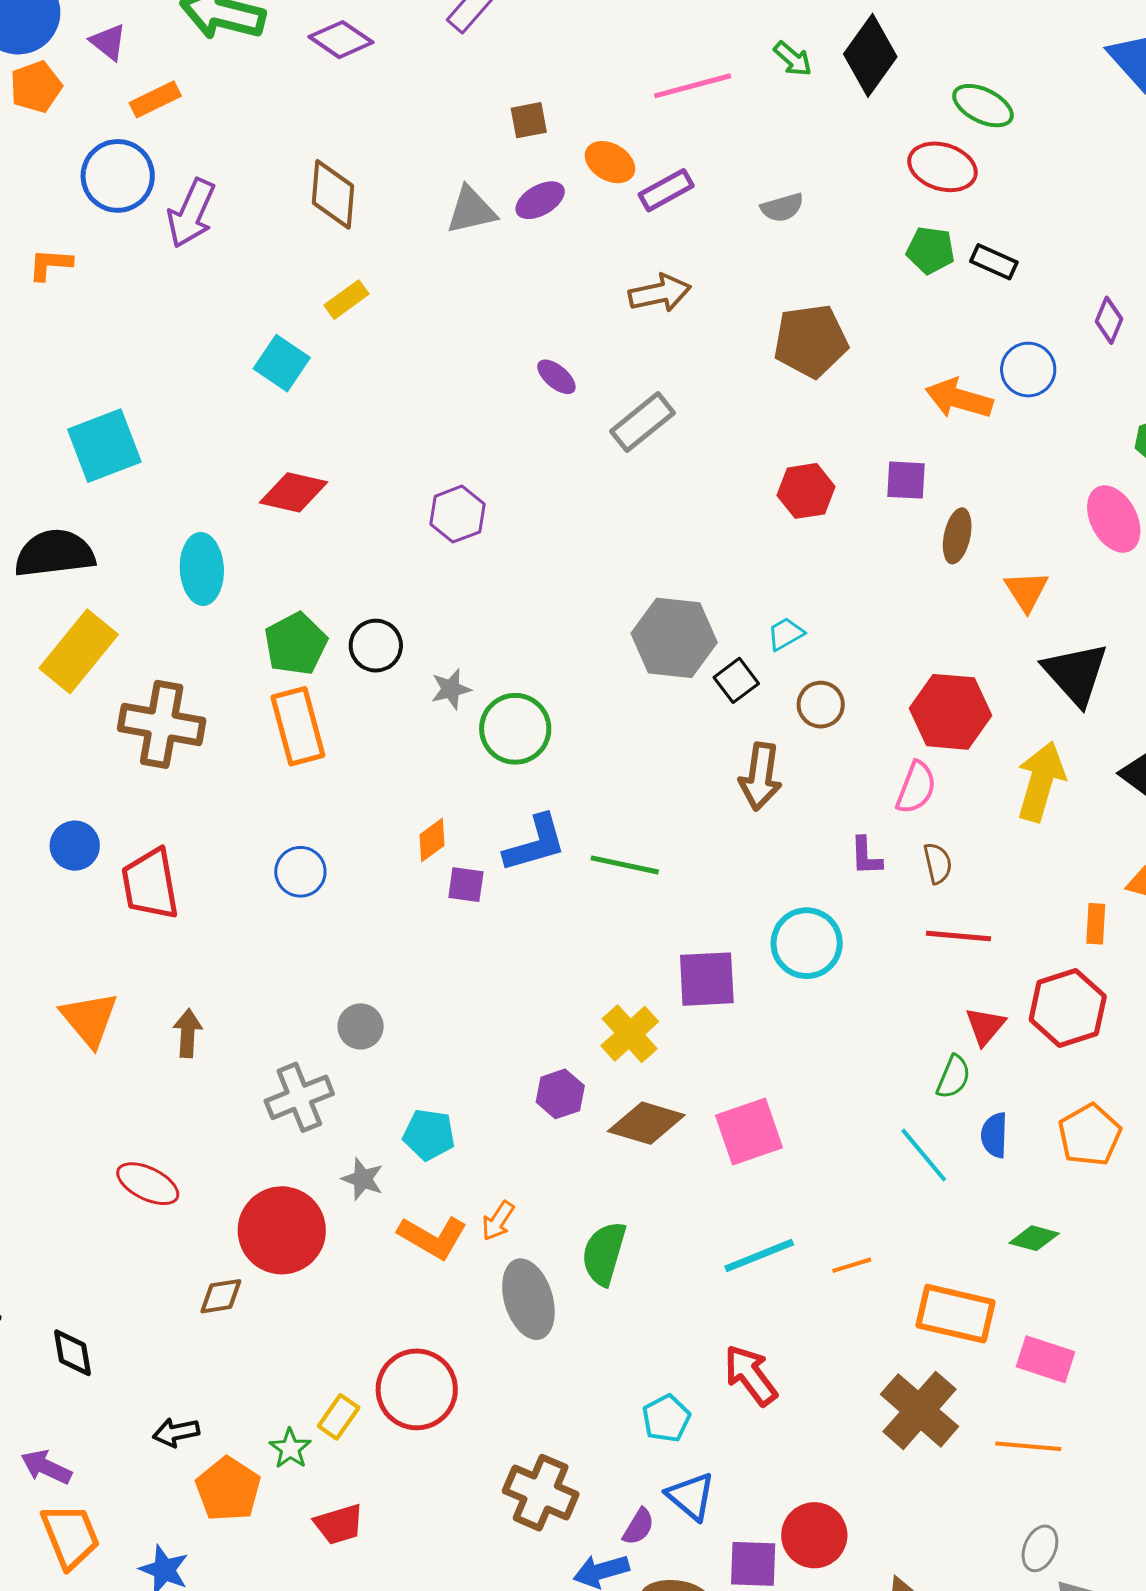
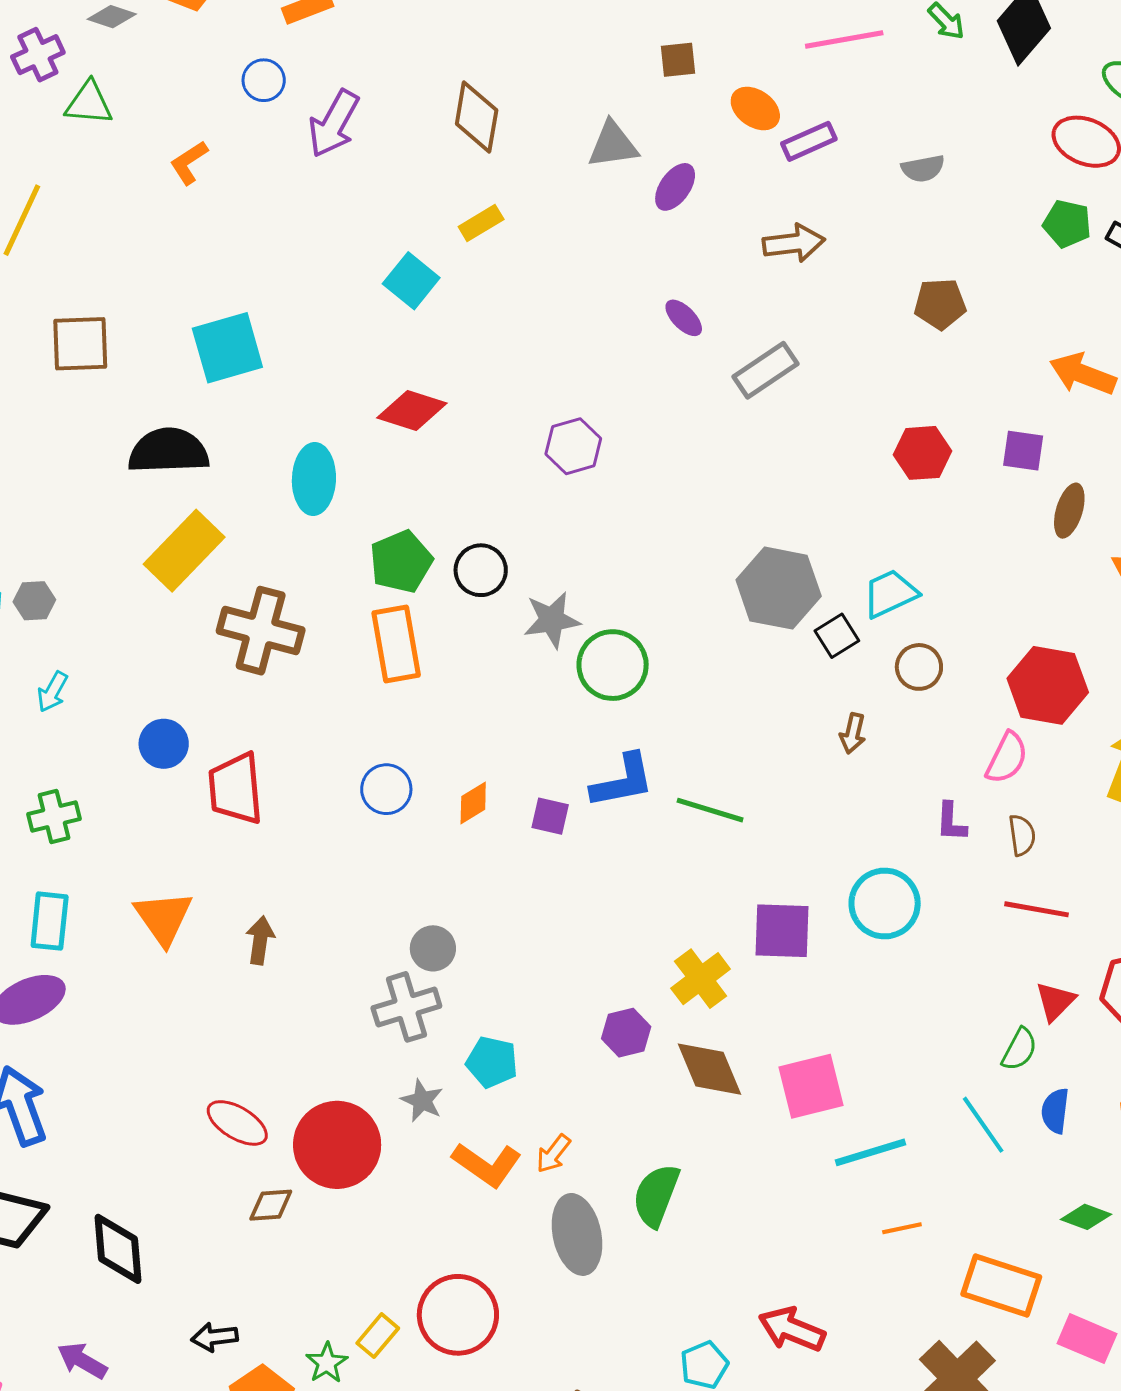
blue circle: (118, 176) -> (264, 80), size x0.6
purple ellipse: (540, 200) -> (675, 187), moved, turned -30
orange L-shape: (50, 264) -> (189, 163), turned -42
brown pentagon: (811, 341) -> (940, 304), size x0.7
cyan trapezoid: (786, 634) -> (890, 594), size x1.5
gray star: (451, 689) -> (552, 620), size x1.4
brown arrow: (760, 776) -> (853, 733), size x0.6
orange diamond: (432, 840) -> (473, 803), moved
gray cross: (299, 1097) -> (406, 1007), moved
brown diamond: (646, 1123) -> (709, 1069), turned 46
red ellipse: (148, 1184) -> (237, 1123), moved
cyan line: (759, 1256) -> (870, 1152), moved
black diamond: (72, 1353) -> (118, 1249), size x1.4
red arrow: (751, 1375) -> (792, 1329), turned -36

